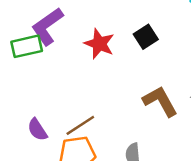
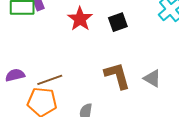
purple semicircle: (37, 130) -> (15, 75), turned 96

